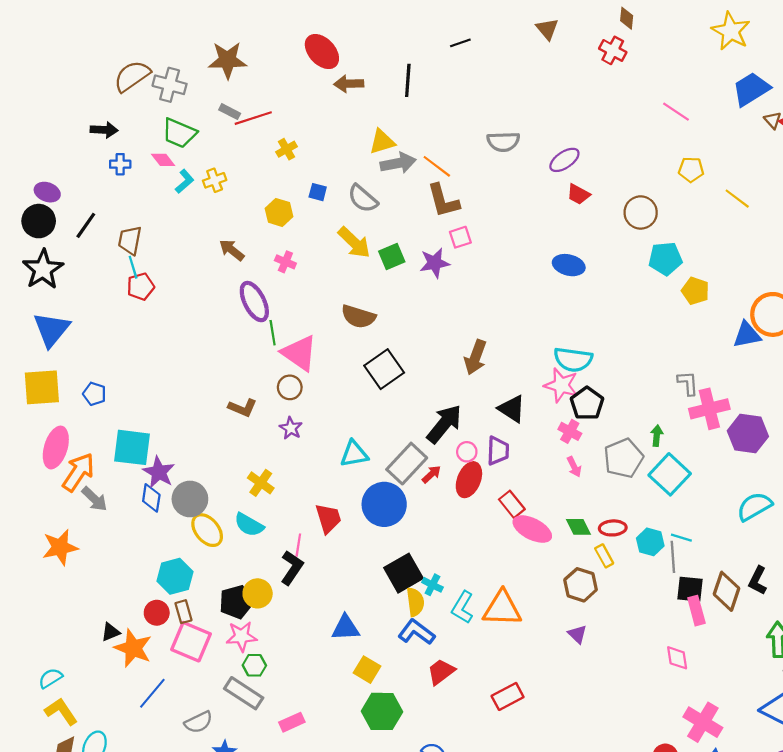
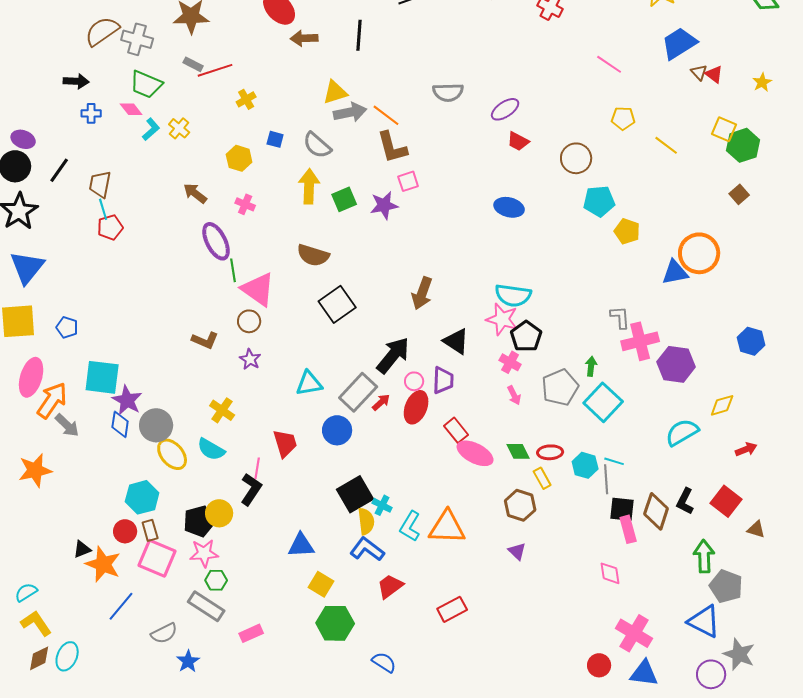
yellow cross: (215, 180) -> (179, 128), turned -30
yellow arrow: (354, 243) -> (309, 186), turned -132
blue circle: (384, 504) -> (337, 430), size x0.7

